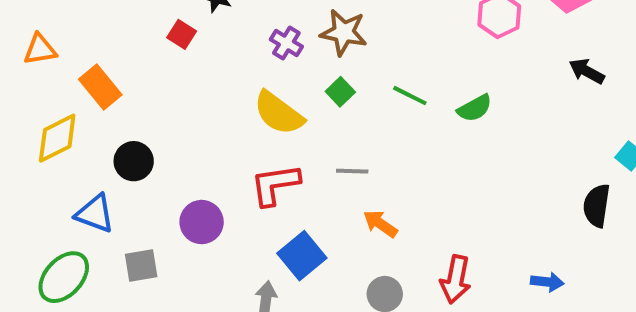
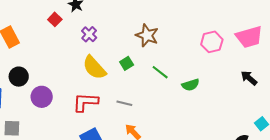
brown star: (344, 32) -> (147, 35), moved
purple cross: (286, 43) -> (89, 34), moved
purple circle: (202, 222) -> (42, 97), moved

